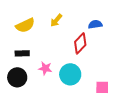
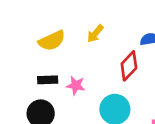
pink star: (45, 68) -> (76, 85), moved

